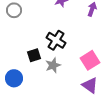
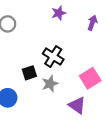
purple triangle: (90, 85) -> (77, 105), moved

